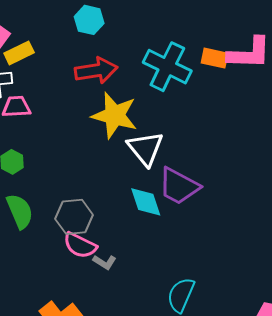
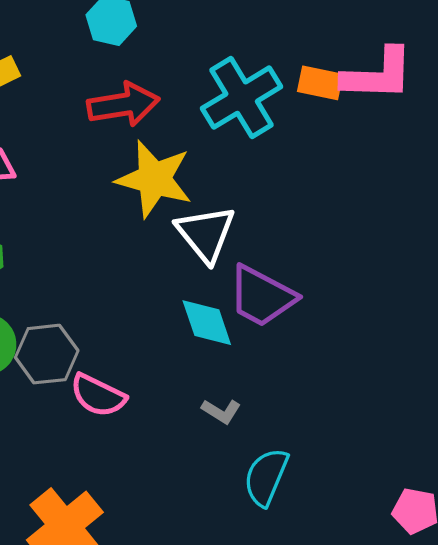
cyan cross: (167, 67) -> (242, 98), turned 33
gray hexagon: (74, 217) -> (47, 354), moved
gray L-shape: (105, 262) -> (221, 411), moved

